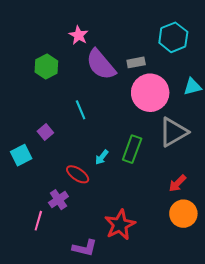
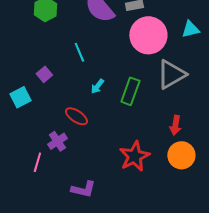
cyan arrow: (102, 157) -> (97, 86), moved
red arrow: (177, 183) -> (175, 125), turned -36
red star: (120, 225) -> (134, 156), moved

